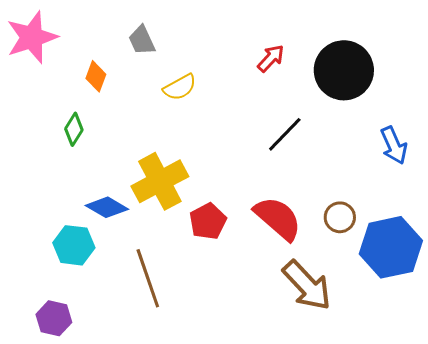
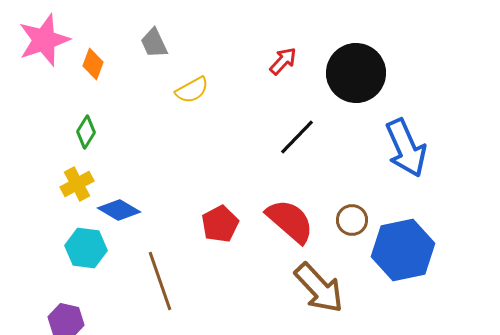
orange diamond: (96, 76) -> (93, 64), moved
blue arrow: (394, 145) -> (406, 148), size x1.5
yellow cross: (160, 181) -> (77, 184), moved, size x0.6

